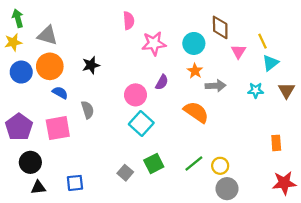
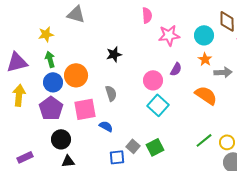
green arrow: (18, 18) -> (50, 59), moved
gray triangle: (48, 35) -> (76, 14), moved
orange circle: (50, 66) -> (76, 75), moved
blue circle: (21, 72) -> (53, 82), moved
blue semicircle: (60, 93) -> (106, 126), moved
green square: (154, 163) -> (155, 147), moved
gray square: (125, 173) -> (133, 146), moved
blue square: (75, 183) -> (117, 157), moved

